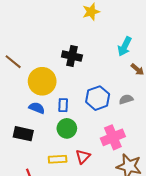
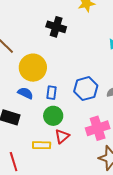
black cross: (72, 56) -> (56, 27), moved
red triangle: (83, 156) -> (62, 136), moved

